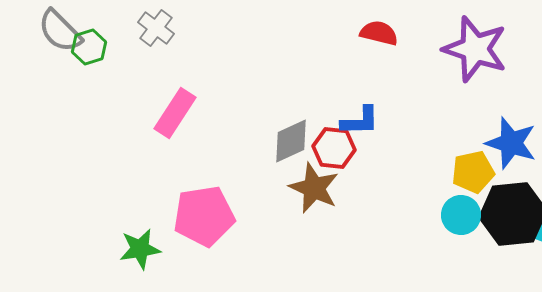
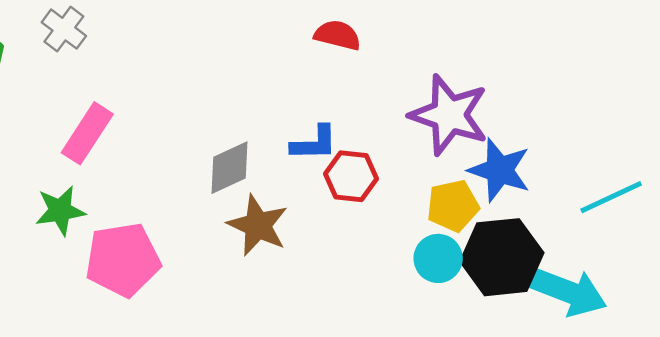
purple star: (475, 49) -> (449, 115), moved
red hexagon: (334, 148) -> (351, 176), moved
green star: (140, 249) -> (60, 211), moved

